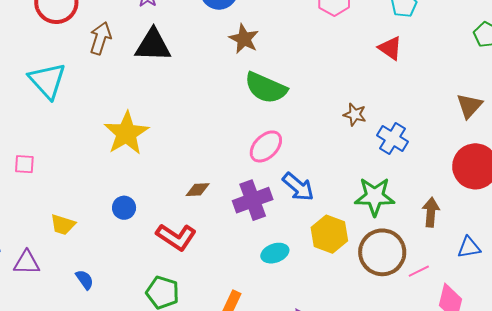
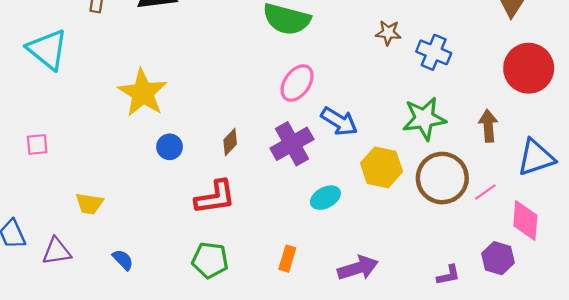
brown diamond: (198, 190) -> (230, 142), turned -35
blue circle: (124, 208) -> (170, 147), moved
red L-shape: (176, 237) -> (215, 197), turned -33
blue triangle: (469, 247) -> (536, 158), size x1.5

